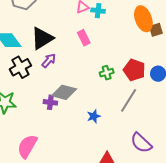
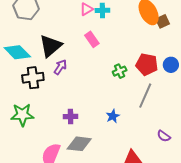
black cross: (20, 67) -> (33, 78), turned 30
gray diamond: (64, 92) -> (79, 144), moved
purple cross: (50, 102) -> (71, 116), moved
purple semicircle: (141, 143) -> (164, 136), size x0.6

